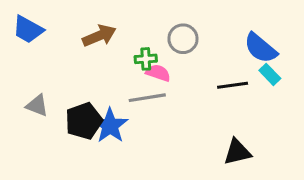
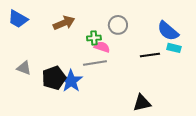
cyan rectangle: (270, 74) -> (174, 48), turned -32
black triangle: (237, 152) -> (142, 103), moved

